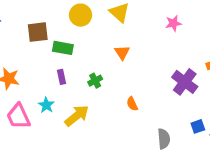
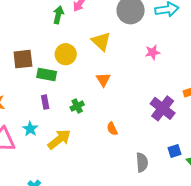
yellow circle: (81, 15) -> (66, 54), moved

